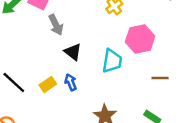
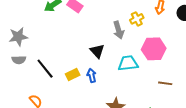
gray arrow: (56, 25) -> (118, 30), moved
cyan trapezoid: (112, 61) -> (128, 63), turned -115

